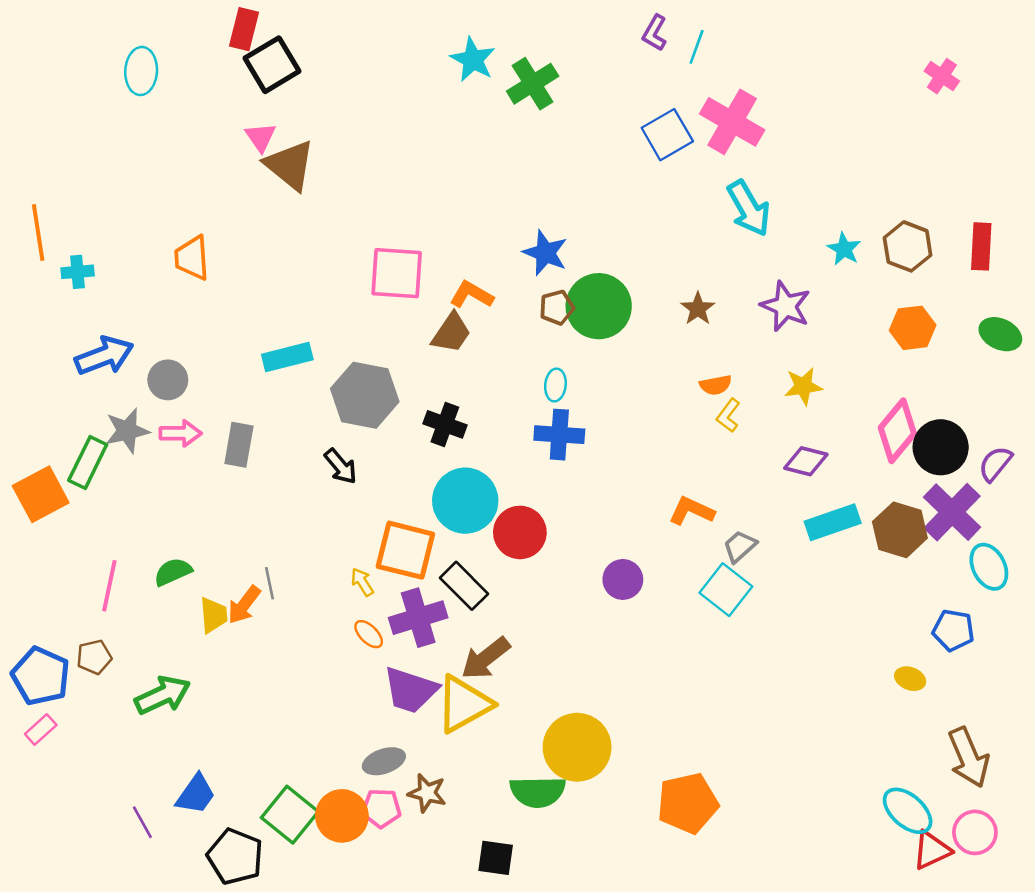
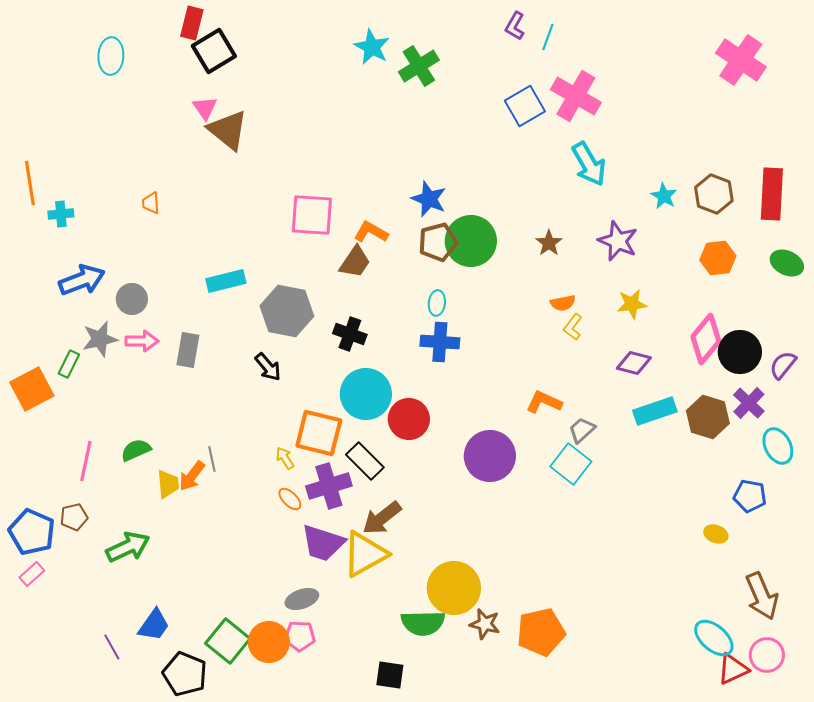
pink cross: (942, 76) -> (741, 60), size x1.8
red rectangle: (981, 246) -> (772, 194), size x1.4
orange trapezoid: (192, 258) -> (151, 203), size x0.6
brown pentagon: (557, 307) -> (438, 242), size x1.4
green rectangle: (88, 463) -> (69, 364), size x0.7
purple cross: (952, 512) -> (749, 403), size x0.7
purple circle: (623, 579) -> (490, 456), size x1.6
brown star: (427, 793) -> (485, 624), moved

